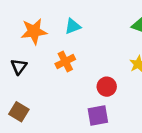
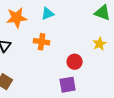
orange cross: (65, 62) -> (42, 42), turned 35

